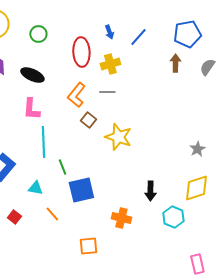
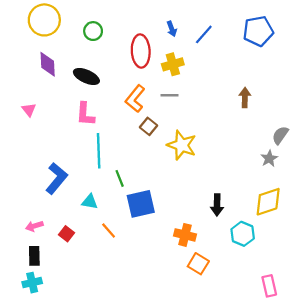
brown arrow: (175, 63) -> (245, 98), moved
gray semicircle: (207, 67) -> (280, 135), moved
orange square: (88, 246) -> (198, 264), moved, turned 36

